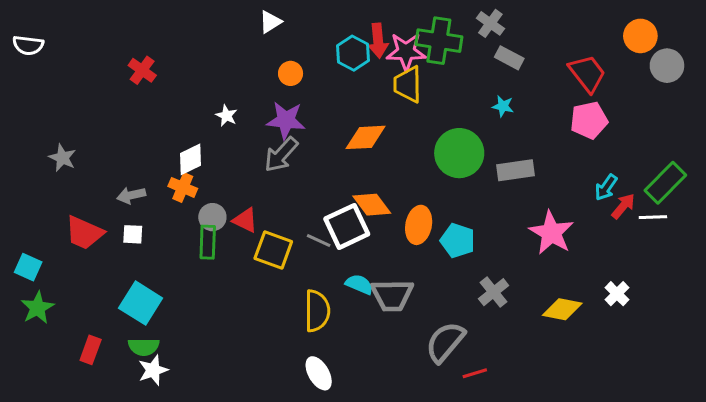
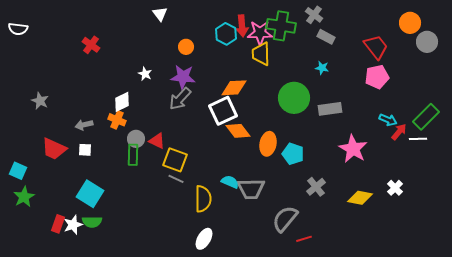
white triangle: (270, 22) -> (160, 14), moved, turned -35
cyan arrow: (606, 187) -> (388, 120), turned -102
white square: (347, 226) -> (223, 111), moved
gray line: (319, 241) -> (176, 179), moved
white star: (153, 370) -> (73, 225), moved
white ellipse: (319, 373) -> (204, 239), turned 60

